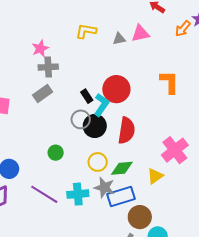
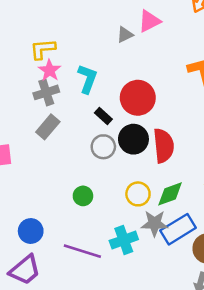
yellow L-shape: (86, 31) -> (43, 49), moved
pink star: (40, 48) -> (50, 70), moved
cyan L-shape: (101, 105) -> (87, 79), moved
black circle: (95, 126) -> (133, 139), moved

